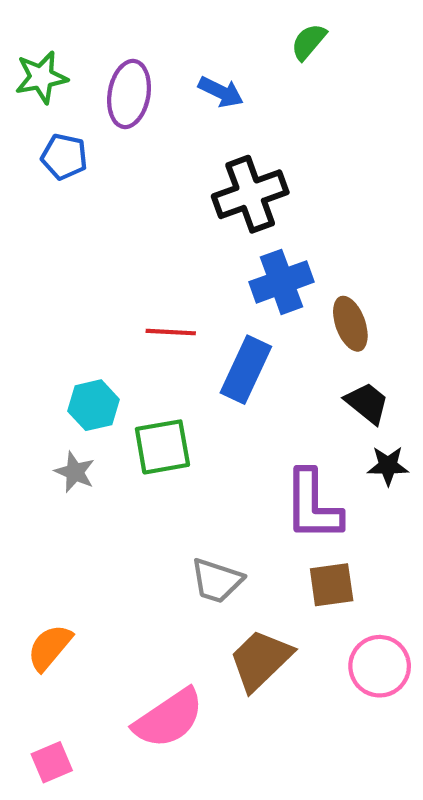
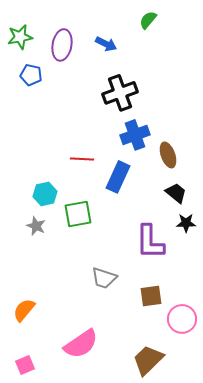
brown square: (332, 585) -> (151, 296), moved
brown trapezoid: (261, 660) -> (148, 360), moved

